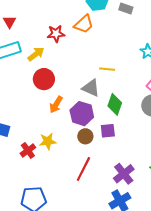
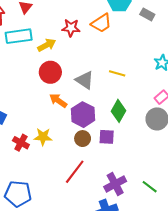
gray triangle: (91, 88) -> (85, 80), moved
orange arrow: (56, 105) -> (58, 101), turned 84
red cross: (28, 150) -> (21, 143), turned -35

